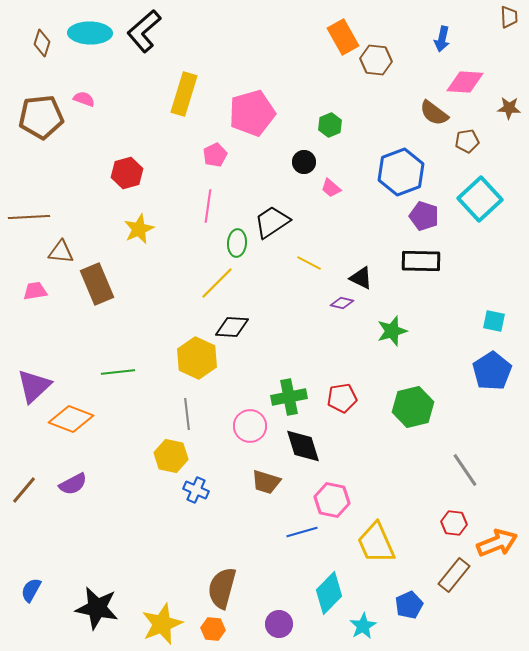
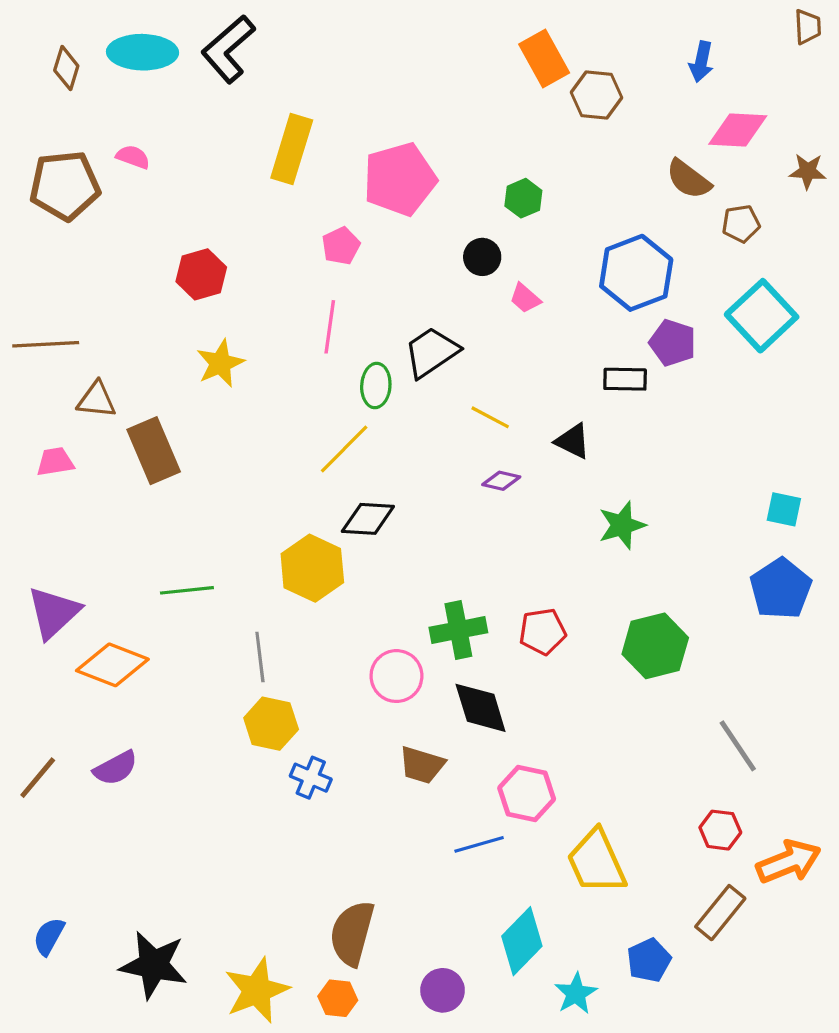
black rectangle: (421, 261) -> (625, 379), moved, size x0.7
purple diamond: (342, 303) -> (501, 481), moved
gray line: (187, 414) -> (260, 657), moved

